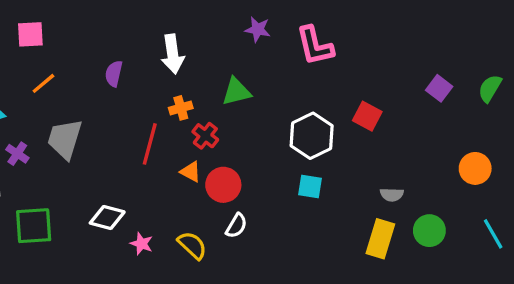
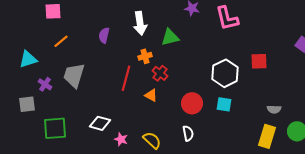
green triangle: (236, 92) -> (170, 37), moved
red square: (367, 116) -> (259, 61), turned -30
red circle: (223, 185) -> (192, 103), moved
white semicircle: (236, 226) -> (188, 133), moved, turned -42

